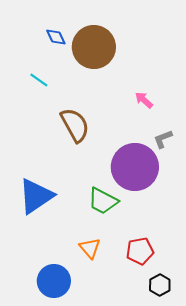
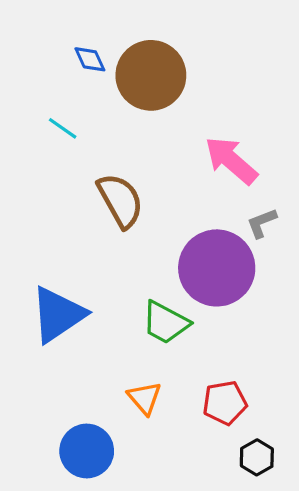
pink arrow: (144, 100) -> (231, 160), size x1.8

